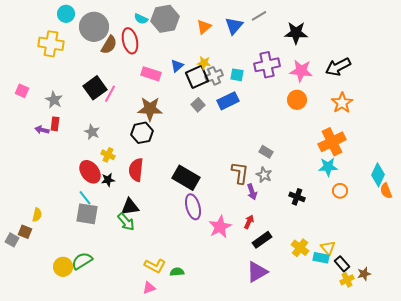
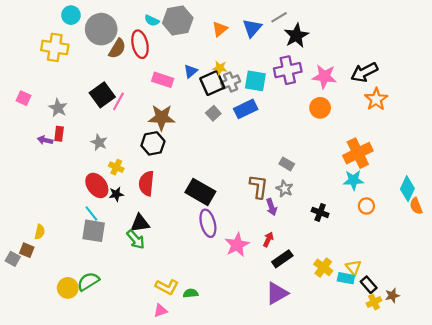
black star: (296, 33) -> (296, 36), moved, turned -30
cyan square: (237, 75) -> (255, 81), size x1.5
orange star: (342, 103) -> (376, 99), moved

